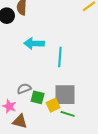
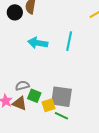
cyan line: (60, 57) -> (69, 41), moved
brown triangle: (20, 121) -> (19, 103), moved

